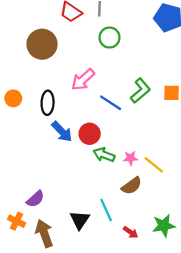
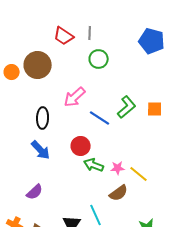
orange circle: (13, 98) -> (12, 72), moved
blue arrow: (62, 132) -> (41, 150), moved
purple semicircle: (35, 199) -> (35, 192), moved

